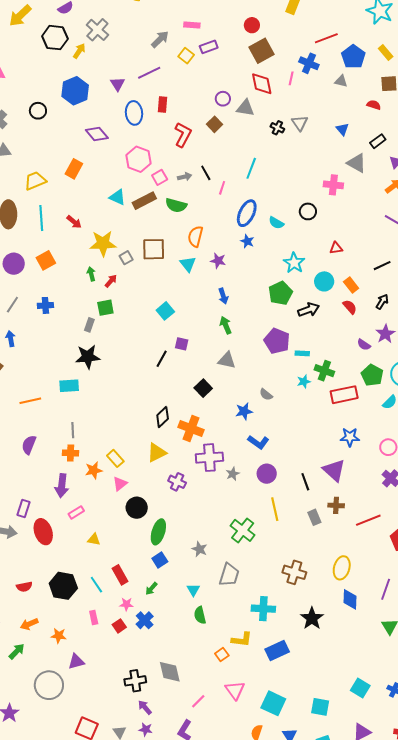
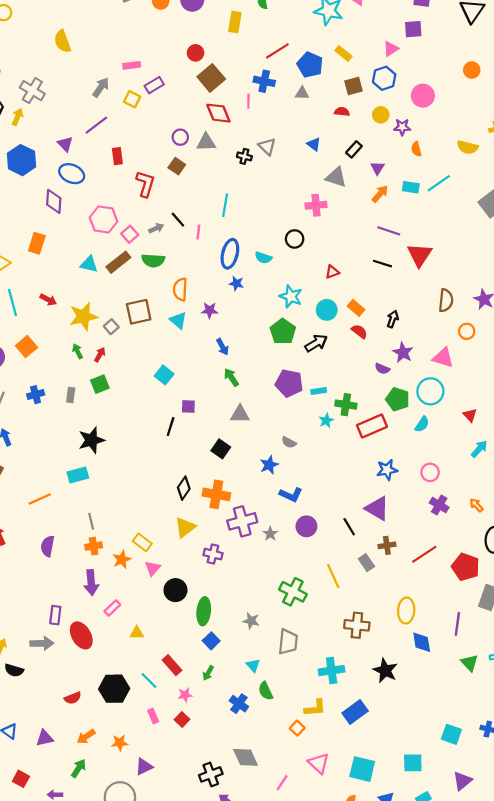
blue ellipse: (134, 113) -> (72, 174), moved, turned -50
purple diamond: (97, 134) -> (54, 201), turned 55
black line: (382, 266) -> (382, 264), moved, turned 54
gray rectangle: (89, 325) -> (71, 395), moved
yellow line: (275, 509) -> (333, 576), moved
blue cross: (145, 620) -> (239, 704), moved

